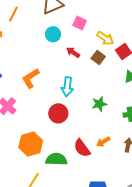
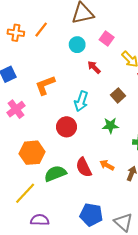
orange line: (13, 14) -> (41, 30), moved
brown square: (98, 58) -> (118, 95), moved
orange arrow: (103, 142) -> (107, 165), turned 48
green semicircle: (56, 159) -> (55, 173), turned -35

